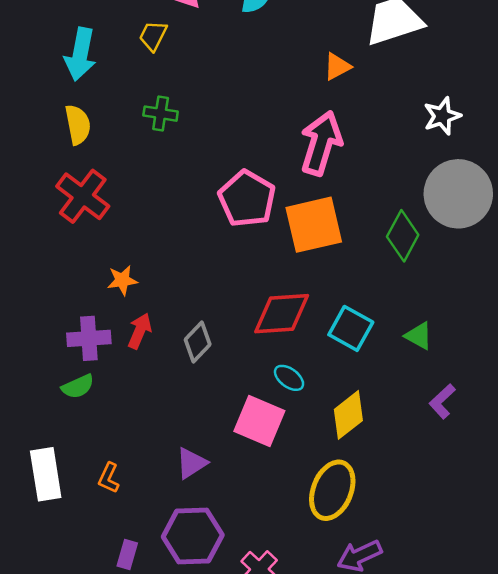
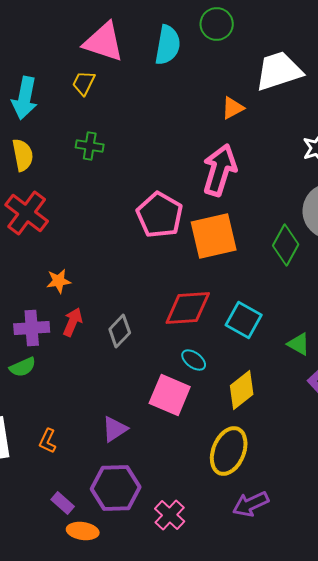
green triangle: (419, 336) -> (299, 344), moved
purple rectangle: (127, 554) -> (63, 503), turned -65

